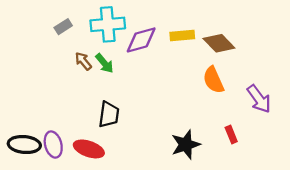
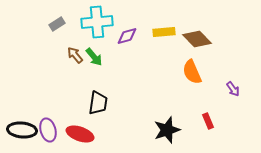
purple diamond: (141, 40) -> (127, 36), size x0.7
purple arrow: (259, 99) -> (233, 89), size x0.6

